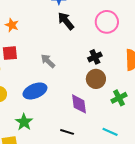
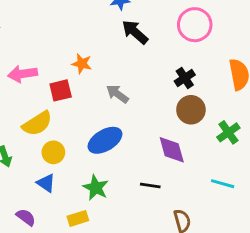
orange star: (12, 25) -> (82, 64), moved
black line: (67, 132) -> (150, 186), moved

